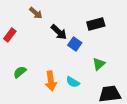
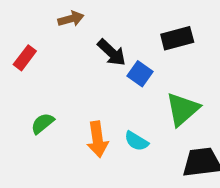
brown arrow: (36, 13) -> (71, 19), turned -56
green triangle: (99, 64) -> (183, 109), size x1.5

